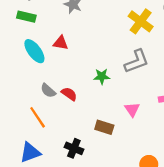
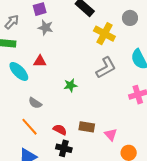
green star: (102, 76) -> (70, 85), moved
red semicircle: (69, 94) -> (60, 130), moved
pink triangle: (132, 109) -> (111, 135), moved

